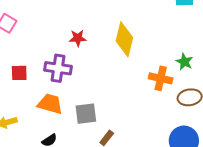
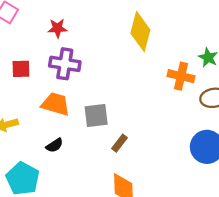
red star: (78, 38) -> (58, 28), moved

